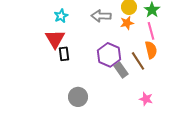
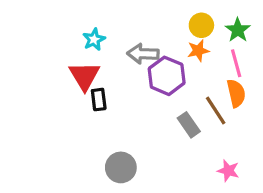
gray arrow: (101, 16) -> (143, 54), moved
purple hexagon: (109, 55) -> (167, 76), moved

